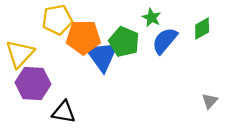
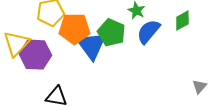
purple hexagon: (33, 83) -> (35, 55), moved
gray triangle: (210, 101) -> (199, 87), moved

